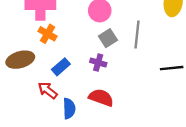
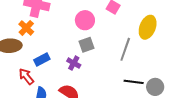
orange cross: (48, 34) -> (26, 28), moved
gray line: (137, 35) -> (125, 49), moved

